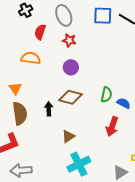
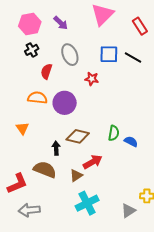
red star: (69, 40) -> (92, 79), moved
purple circle: (71, 67) -> (65, 103), moved, size x1.5
brown semicircle: (20, 113) -> (45, 170), moved, turned -60
red arrow: (112, 126) -> (93, 162), moved, turned -138

